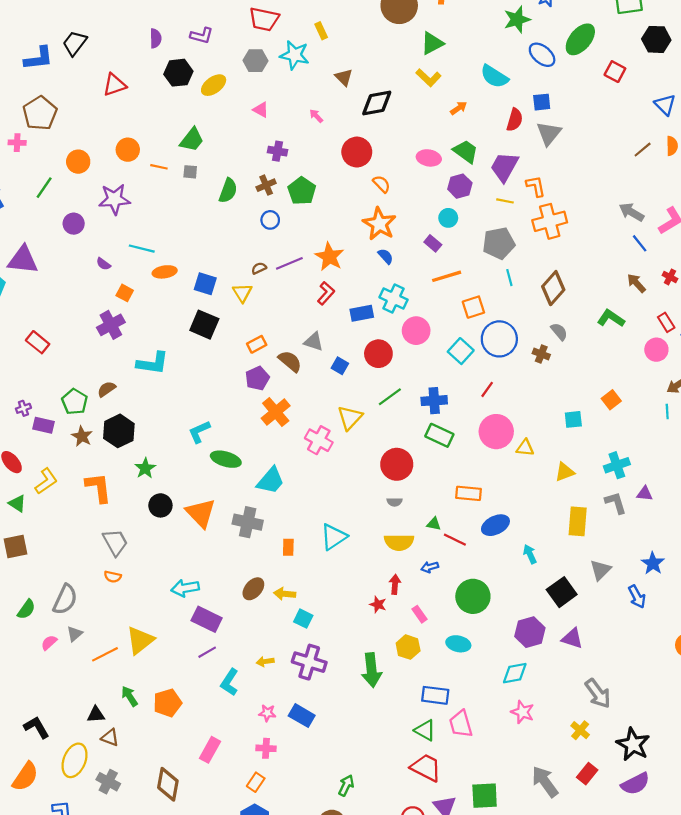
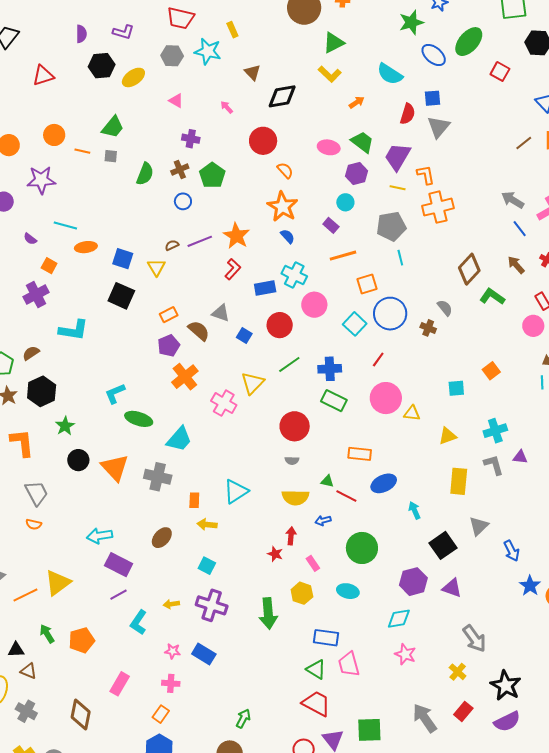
brown diamond: (553, 288) -> (469, 269), moved
blue star: (653, 563) -> (530, 586), moved
yellow arrow: (285, 594) -> (207, 524), moved

